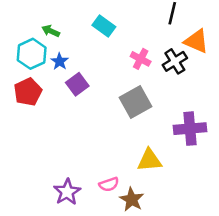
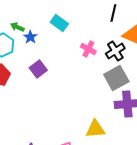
blue star: (60, 61) -> (30, 37), moved
gray square: (136, 102) -> (116, 78), moved

